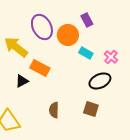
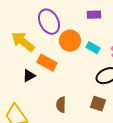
purple rectangle: (87, 20) -> (94, 15), turned -64
orange circle: (68, 35) -> (70, 41), moved

